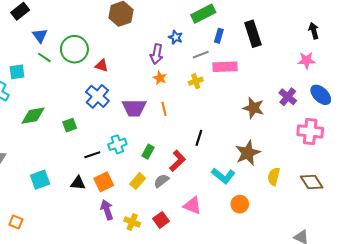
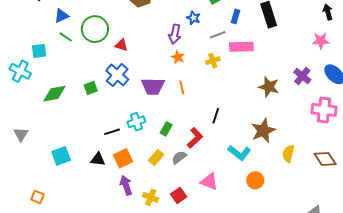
blue triangle: (40, 36) -> (61, 16), turned 42
green square: (70, 125) -> (91, 88), moved

